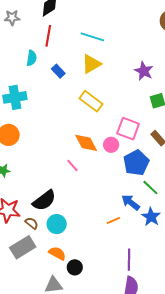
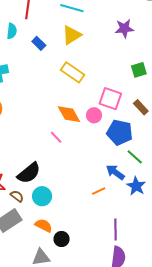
purple star: (144, 71) -> (124, 29), moved, turned -30
blue pentagon: (136, 163) -> (120, 132), turned -30

